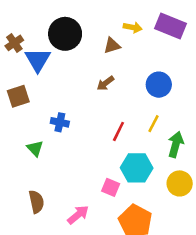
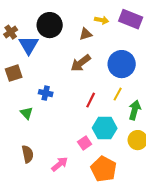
brown arrow: (105, 83) -> (81, 63), size x1.5
blue circle: (159, 85) -> (122, 64), size x1.4
pink square: (111, 187) -> (85, 143), turned 32

